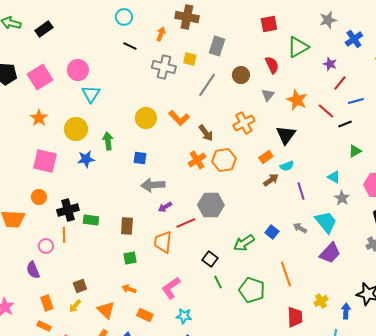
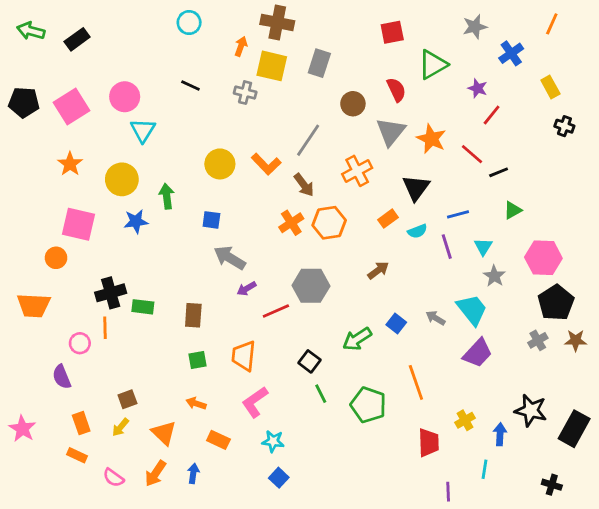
black line: (130, 46) -> (190, 86), moved
yellow square: (190, 59) -> (272, 66), moved, size x1.6
gray cross: (164, 67) -> (245, 93), size x0.7
gray line: (207, 85) -> (308, 140), moved
gray triangle: (268, 95) -> (391, 132), size x1.6
blue line: (356, 101) -> (458, 214), moved
cyan triangle: (334, 177) -> (483, 247), turned 32
brown arrow: (271, 180) -> (378, 270), moved
gray arrow: (153, 185) -> (230, 258), turned 35
purple line: (301, 191) -> (447, 247), moved
orange circle: (39, 197) -> (56, 258), moved
orange trapezoid: (163, 242) -> (244, 356), moved

